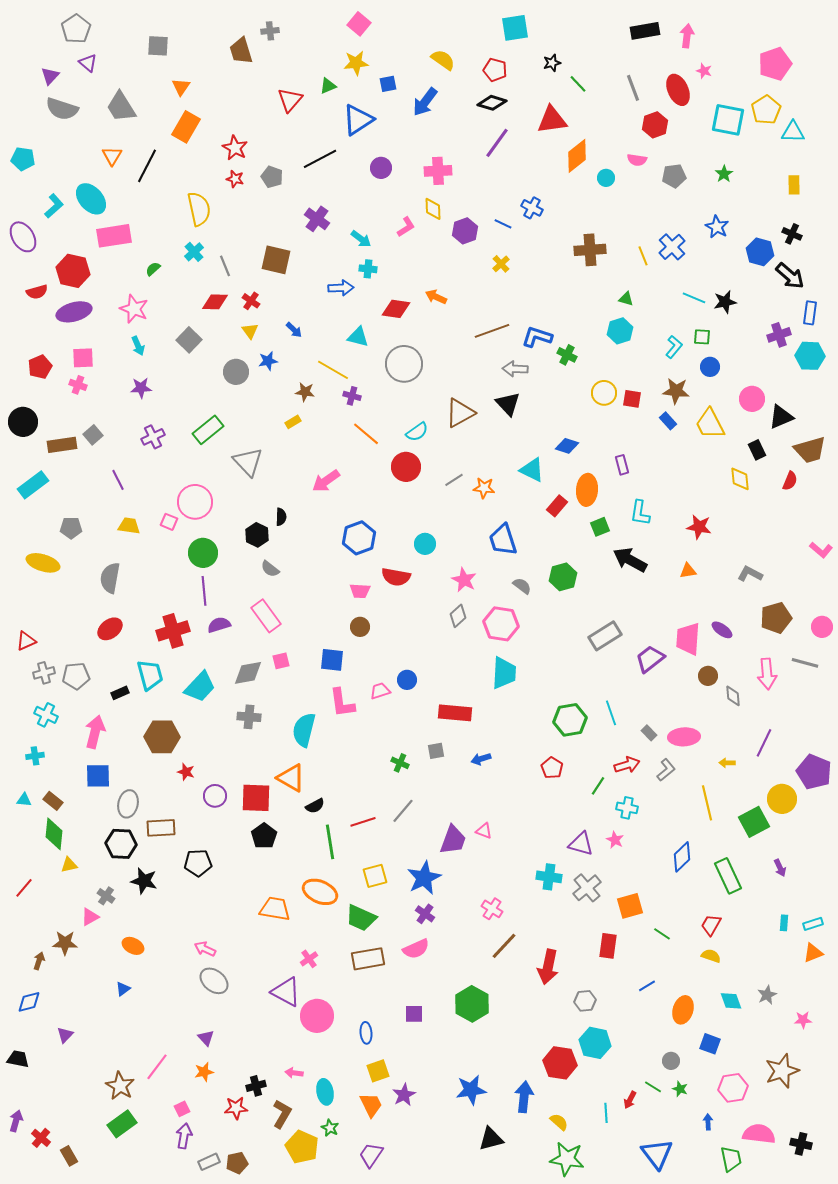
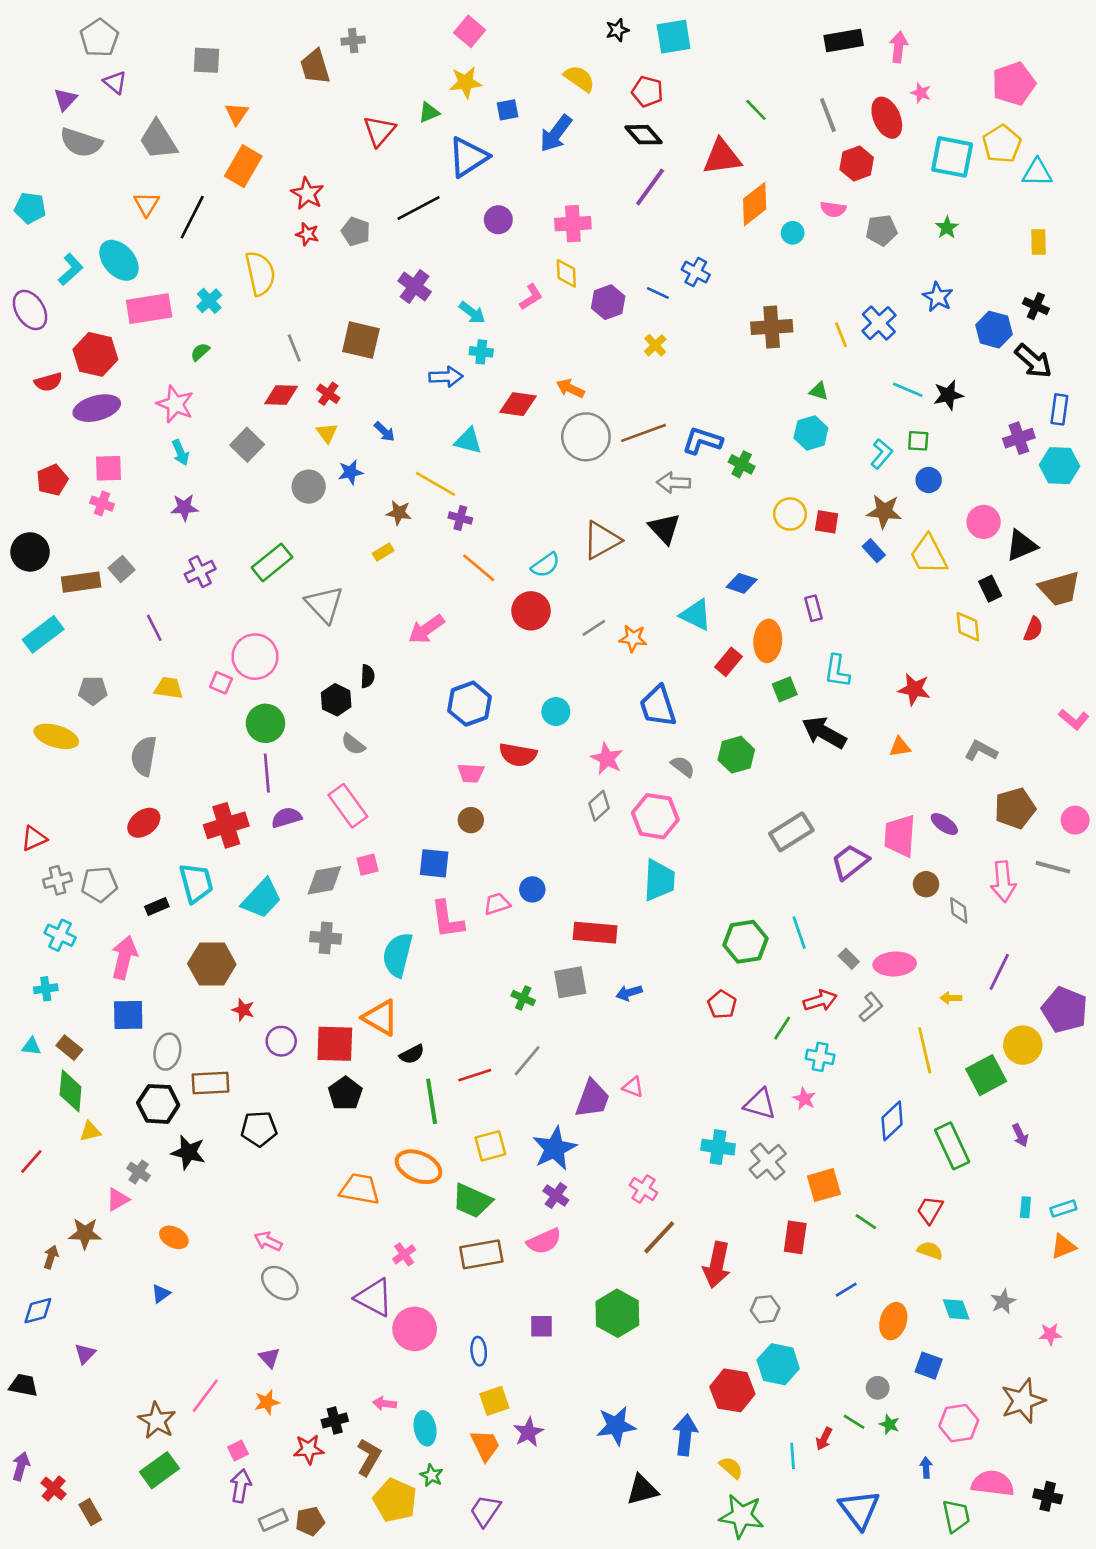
black star: (552, 63) -> (617, 30), moved
black diamond: (492, 103) -> (643, 135), turned 32
cyan cross: (194, 252) -> (209, 301), moved
gray circle: (404, 364) -> (586, 437), moved
gray square: (436, 751) -> (570, 982), size x1.5

